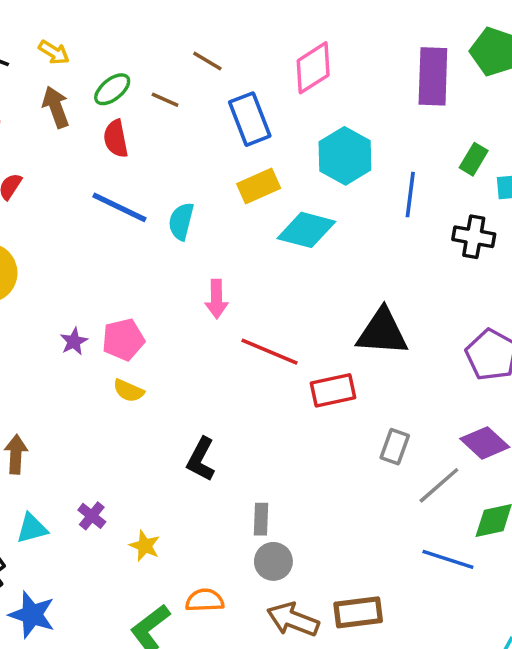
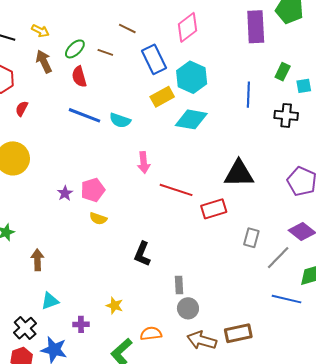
cyan hexagon: (345, 156) -> (192, 77), moved
cyan semicircle: (181, 221) -> (120, 120), turned -80
purple cross: (92, 516) -> (81, 324), moved, turned -35

